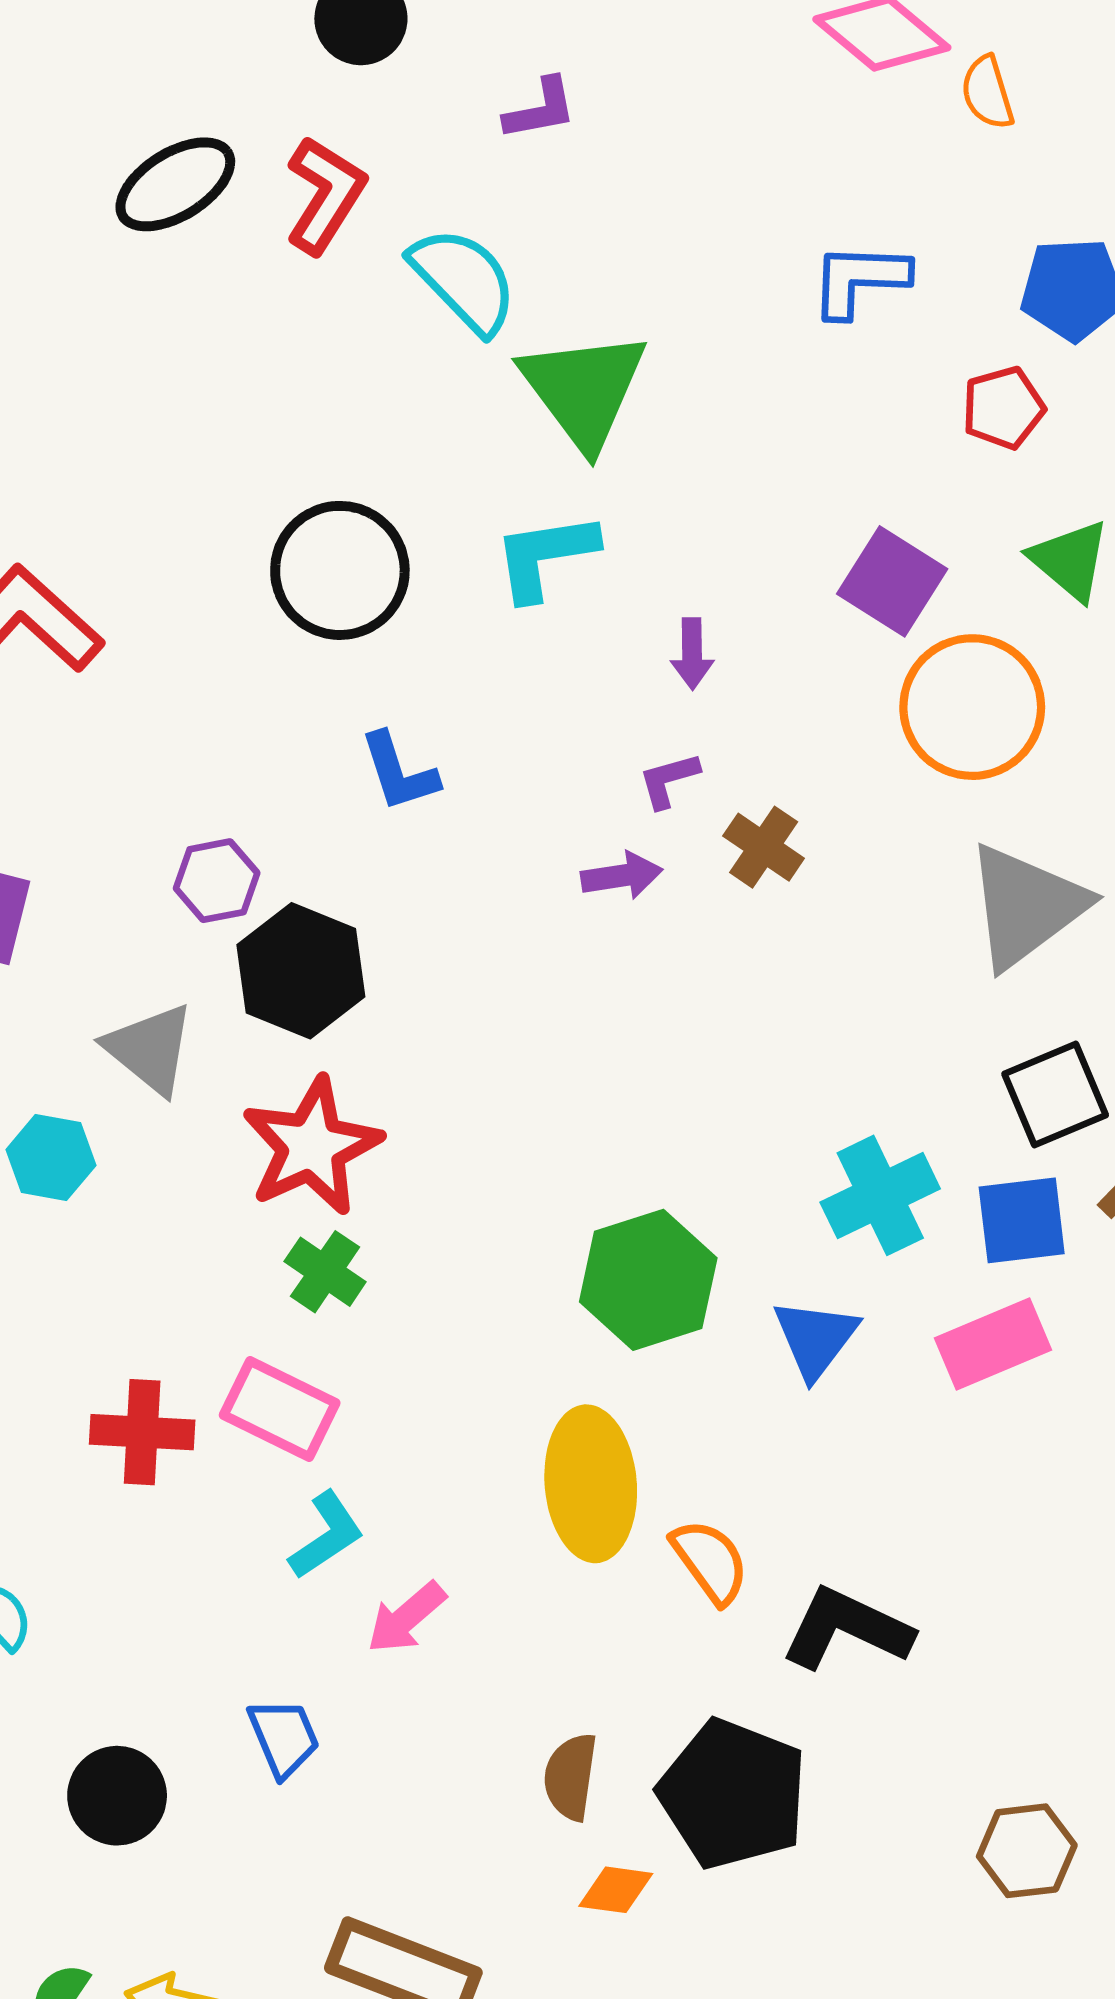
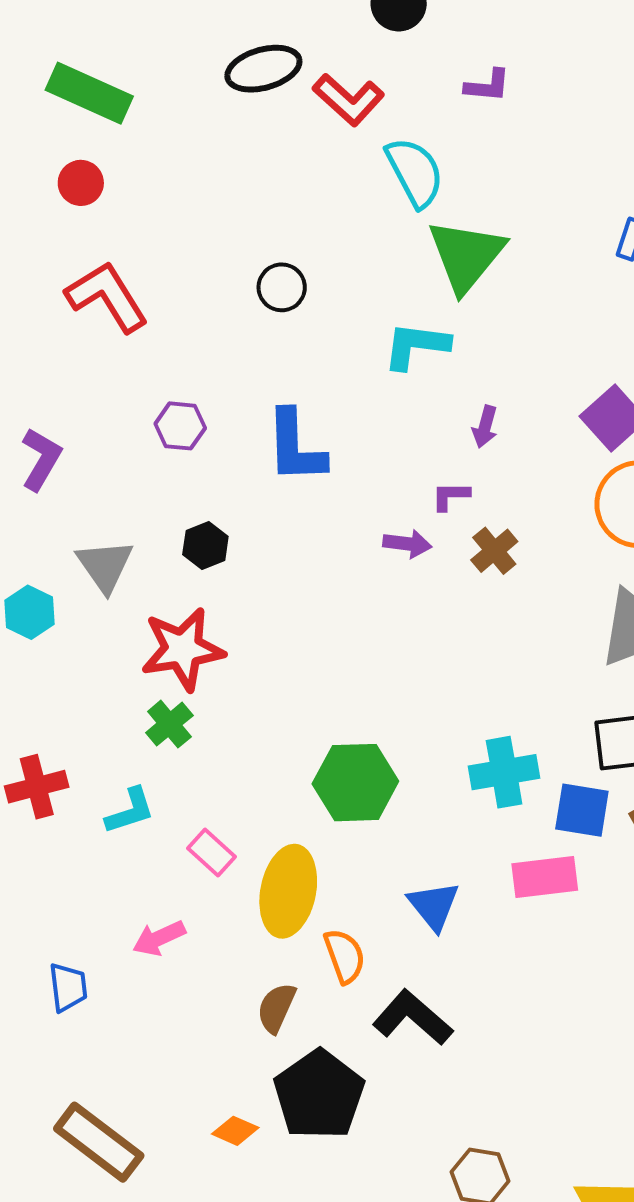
red L-shape: (325, 195) -> (349, 100), turned 84
black circle: (340, 570) -> (282, 287), moved, size x0.6
blue L-shape: (399, 772) -> (295, 447), size x1.5
purple hexagon: (217, 881) -> (180, 426), moved
black hexagon: (301, 971) -> (205, 545), size x0.6
blue triangle: (815, 1338) -> (434, 906), moved, turned -32
pink rectangle: (280, 1409) -> (211, 852), moved, size x0.7
red cross: (142, 1432) -> (37, 787), turned -34
cyan L-shape: (326, 1535) -> (130, 811), moved
brown semicircle: (571, 1777) -> (276, 1008), moved

